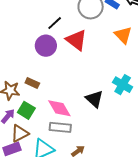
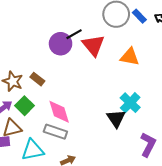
black line: (55, 23) -> (74, 34), moved
orange triangle: (123, 35) -> (130, 57), moved, turned -48
black triangle: (94, 99) -> (116, 119), moved

